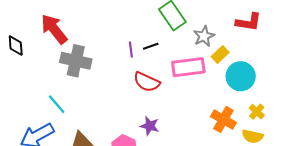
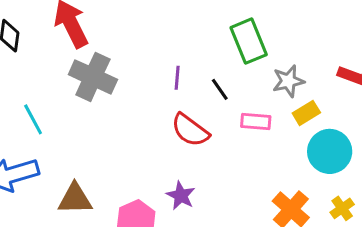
black line: (151, 46) -> (220, 89), moved, turned 63
pink rectangle: (188, 67) -> (256, 122), size x0.6
cyan line: (57, 104) -> (33, 119), moved

